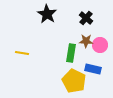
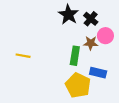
black star: (47, 14) -> (68, 15), moved
pink circle: (100, 45) -> (105, 36), moved

